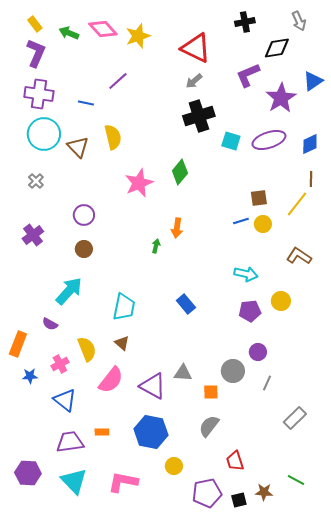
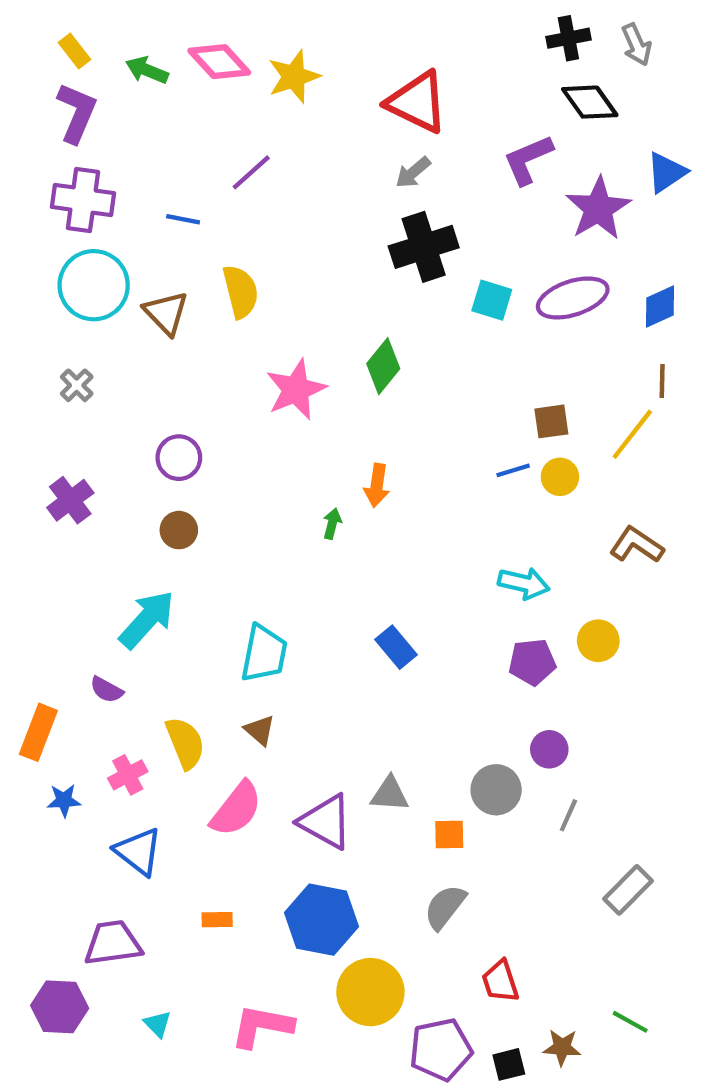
black cross: (245, 22) -> (568, 38), moved
black diamond: (277, 48) -> (590, 102), turned 64
purple trapezoid: (70, 442) -> (113, 943), moved
yellow circle: (174, 466) -> (370, 992), size x1.8
cyan triangle: (74, 481) -> (158, 1024), size x0.5

